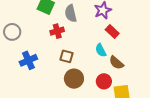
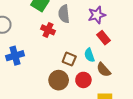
red cross: (57, 31) -> (48, 30), turned 32
brown square: (67, 56) -> (69, 59), moved
red circle: (104, 81) -> (83, 80), moved

